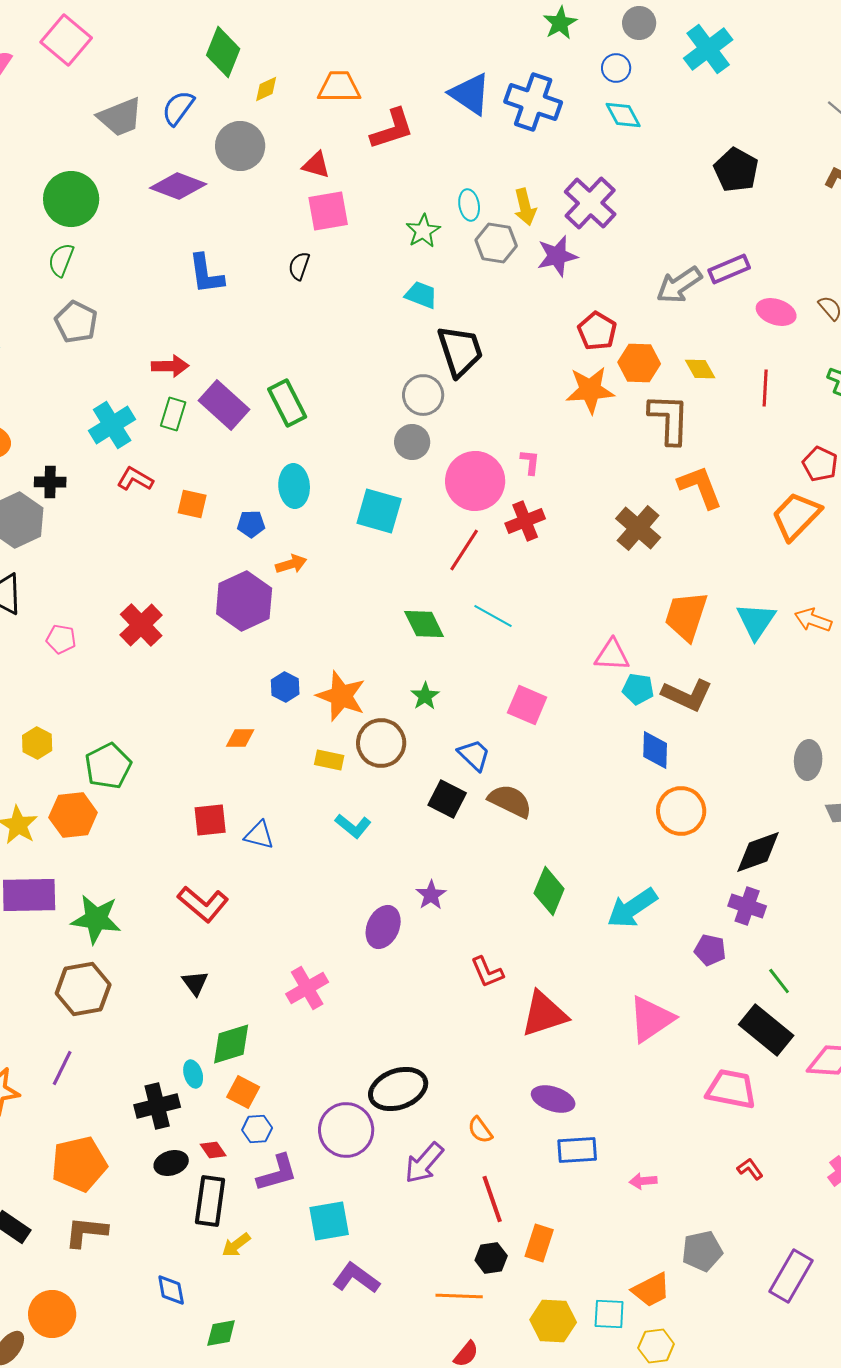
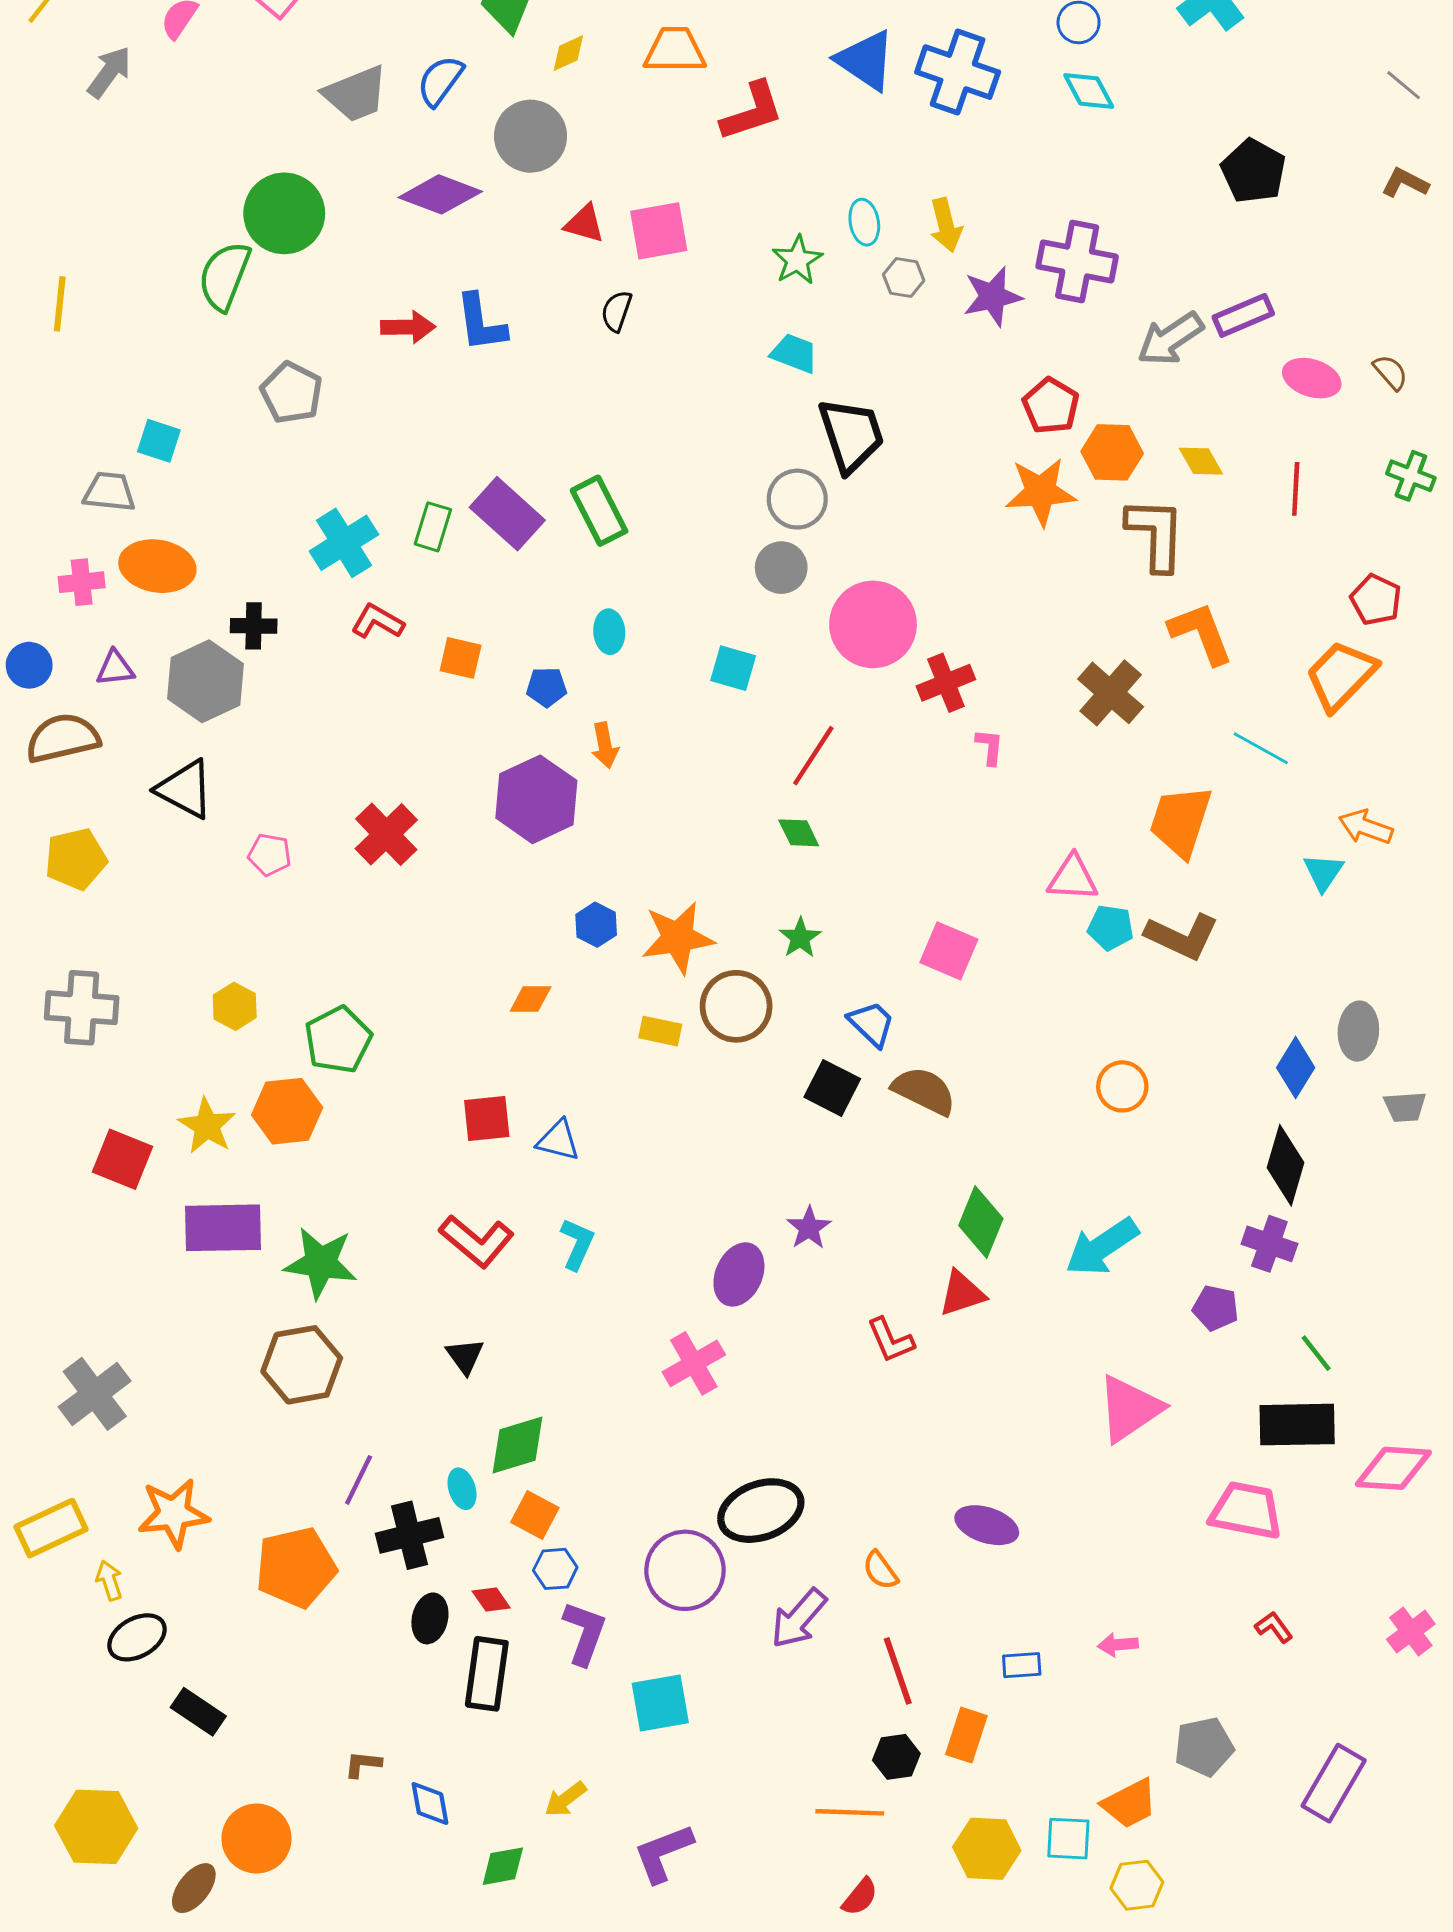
red triangle: (316, 165) -> (584, 224), moved
purple cross: (590, 203) -> (1077, 262), moved, turned -32
gray hexagon: (496, 243) -> (904, 278), size x0.7
green semicircle: (61, 260) -> (224, 276), moved, size x1.4
red arrow: (170, 366) -> (408, 327), moved
pink L-shape: (530, 462) -> (990, 747), moved
cyan ellipse: (294, 486) -> (609, 632), size x0.7
cyan square: (379, 511) -> (733, 668), size x0.7
red line: (464, 550) -> (813, 756), moved
orange arrow: (291, 564) -> (605, 745), turned 96
cyan line: (493, 616) -> (1261, 748), moved
cyan triangle: (756, 621) -> (1323, 872), moved, size x0.7
green diamond: (424, 624) -> (799, 833), size x0.7
orange star: (341, 696) -> (678, 938), turned -30
blue diamond: (655, 750) -> (1296, 1068), moved, turned 30
orange circle: (681, 811) -> (1122, 1086), moved, size x0.7
cyan L-shape: (353, 826) -> (577, 1244), moved, turned -105
black diamond: (758, 852) -> (1286, 1165), turned -54
pink cross: (307, 988) -> (694, 1363), moved
red triangle: (544, 1014) -> (962, 1293), moved, size x0.7
black rectangle: (766, 1030) -> (1297, 1425), turned -40
purple line: (62, 1068) -> (359, 1480), moved
blue rectangle: (577, 1150) -> (1022, 1665), moved, size x0.7
black ellipse: (171, 1163) -> (430, 1618), turned -60
orange pentagon: (79, 1164) -> (296, 1567), moved
purple L-shape: (277, 1173) -> (584, 1633), turned -54
brown L-shape: (86, 1232) -> (363, 1764), moved, size x0.6
yellow arrow: (236, 1245) -> (566, 1799), moved
purple L-shape: (356, 1278) -> (663, 1853), moved, turned -57

